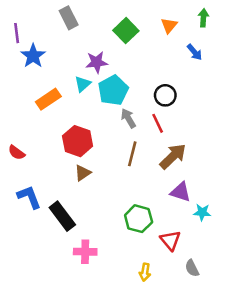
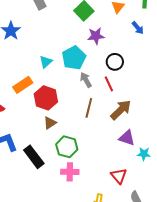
purple star: (97, 62) -> (96, 36), moved
cyan triangle: (83, 84) -> (46, 62), moved
orange rectangle: (48, 99) -> (23, 85), moved
green hexagon: (139, 219) -> (67, 147), moved
pink cross: (85, 252) -> (70, 172), moved

